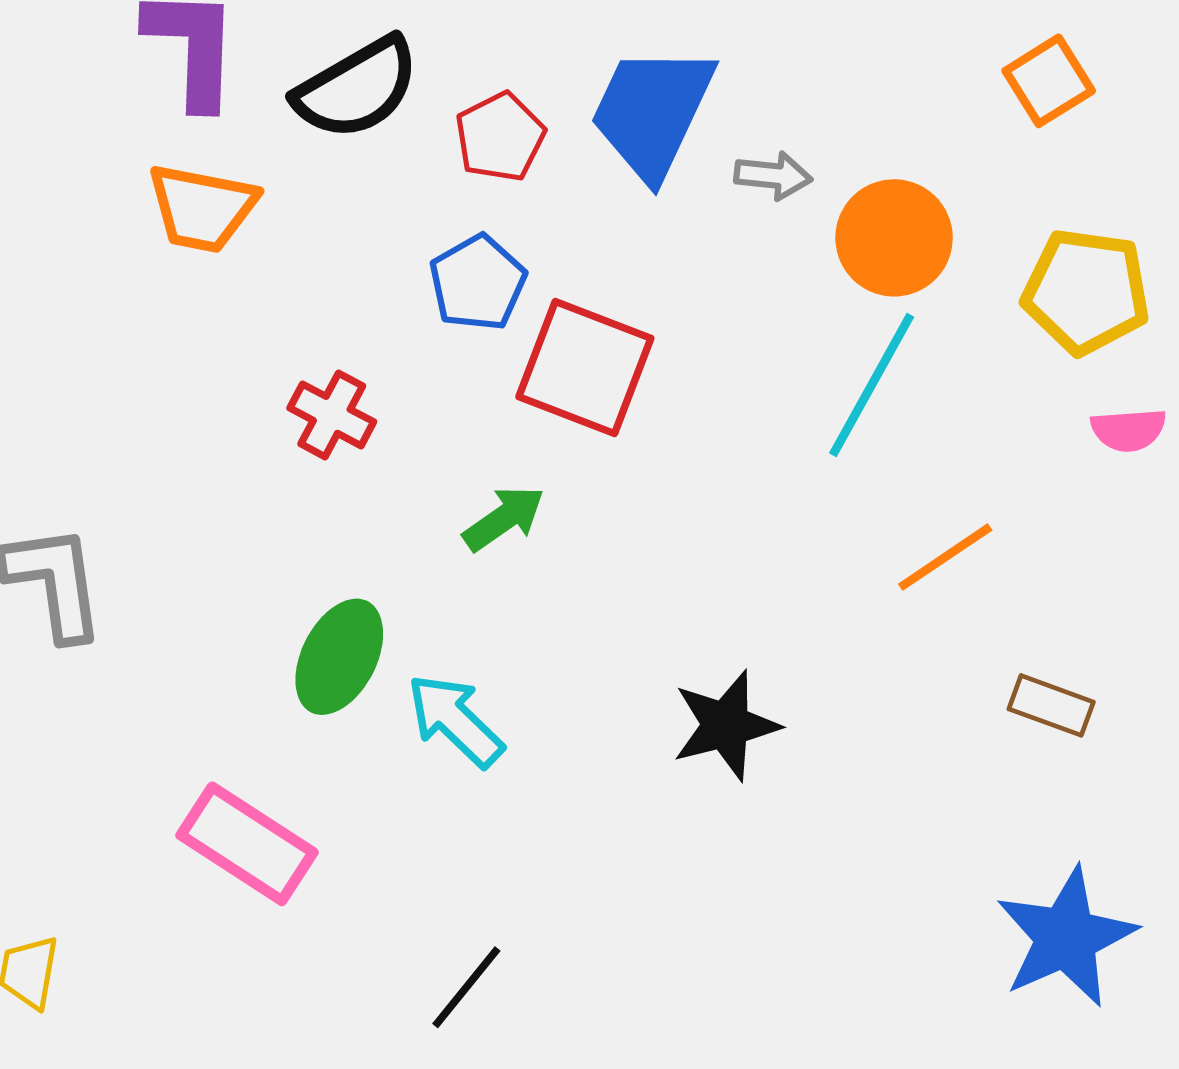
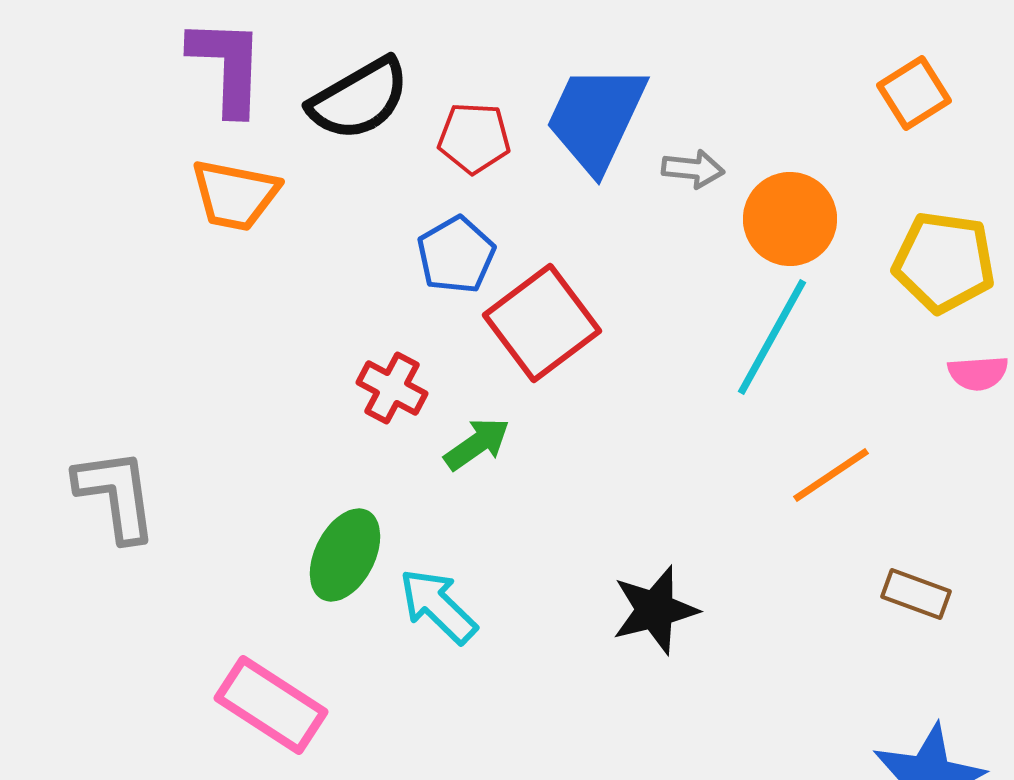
red pentagon: (500, 137) -> (474, 138), turned 30
red square: (585, 368) -> (542, 323), turned 32
red cross: (332, 415) -> (392, 388), moved

